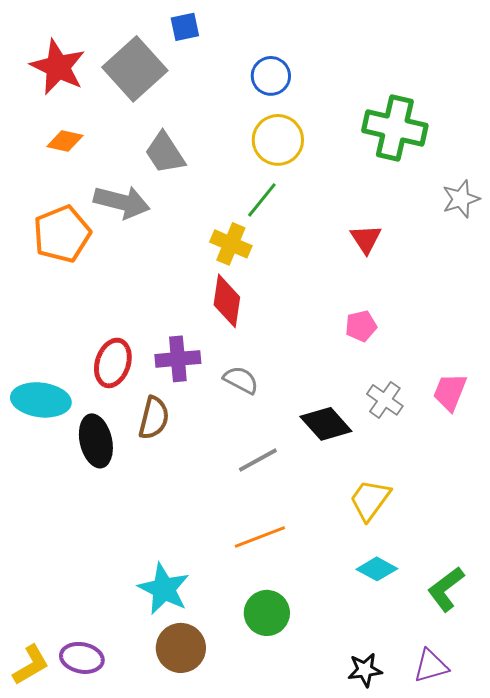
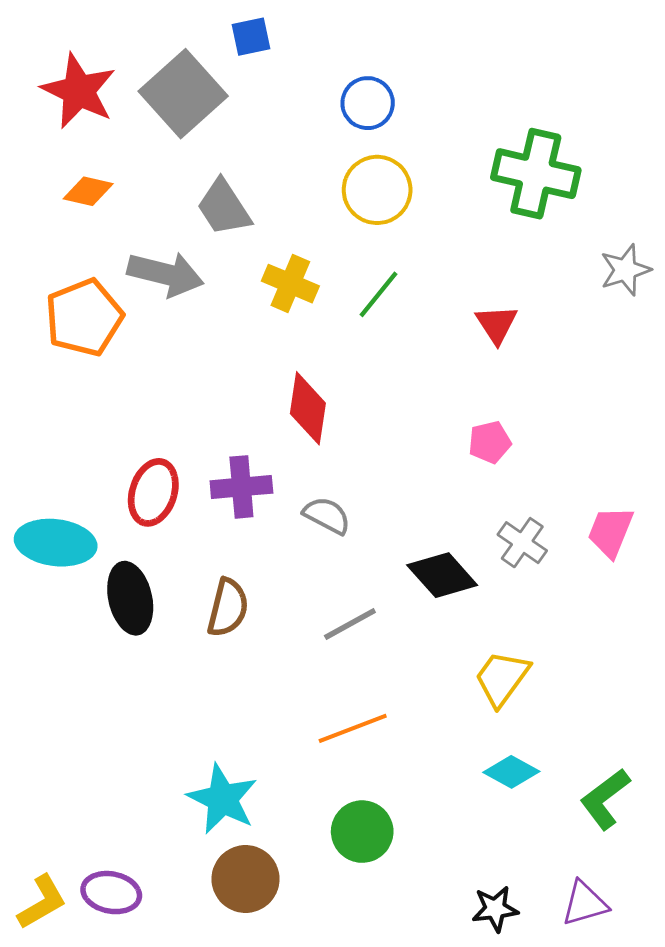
green line: (262, 200) -> (378, 294), moved
yellow cross: (231, 244) -> (290, 284), moved
brown semicircle: (154, 418) -> (228, 608), moved

